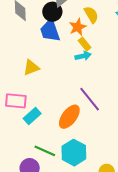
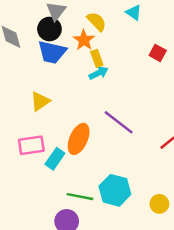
blue trapezoid: (50, 31) -> (52, 52), turned -45
yellow rectangle: (85, 44) -> (97, 58), turned 32
orange ellipse: (69, 117) -> (79, 139), moved

